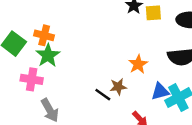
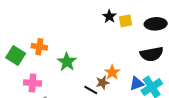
green star: (48, 55) -> (67, 62), moved
orange star: (138, 64) -> (112, 72), moved

